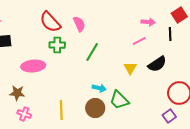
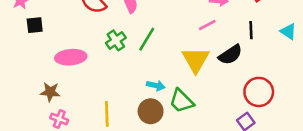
black line: (170, 34) -> (251, 30), moved
green cross: (57, 45) -> (116, 40), moved, turned -35
yellow triangle: (130, 68) -> (196, 60), size x1.6

